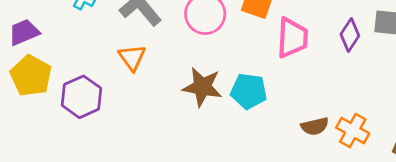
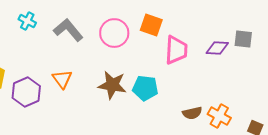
purple diamond: (350, 35) -> (217, 48), turned 60
orange triangle: (132, 57) -> (62, 79), moved

